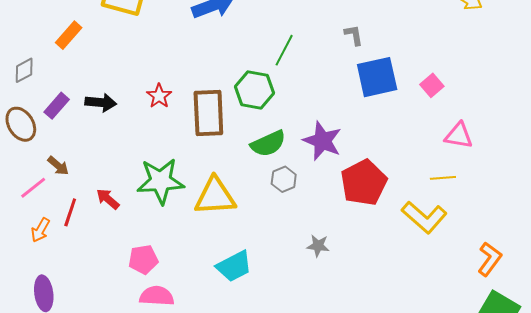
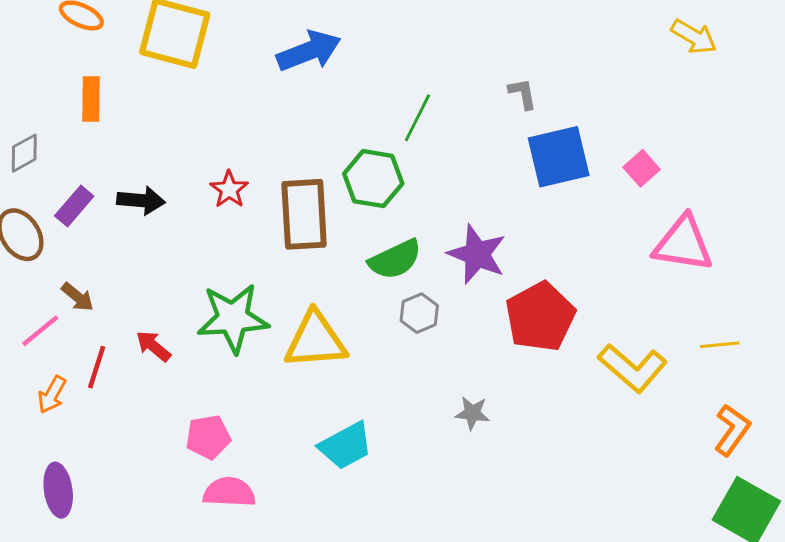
orange rectangle: (69, 35) -> (91, 99), turned -40
pink triangle: (459, 136) -> (683, 244), size x1.4
yellow line: (443, 178) -> (720, 345), moved

